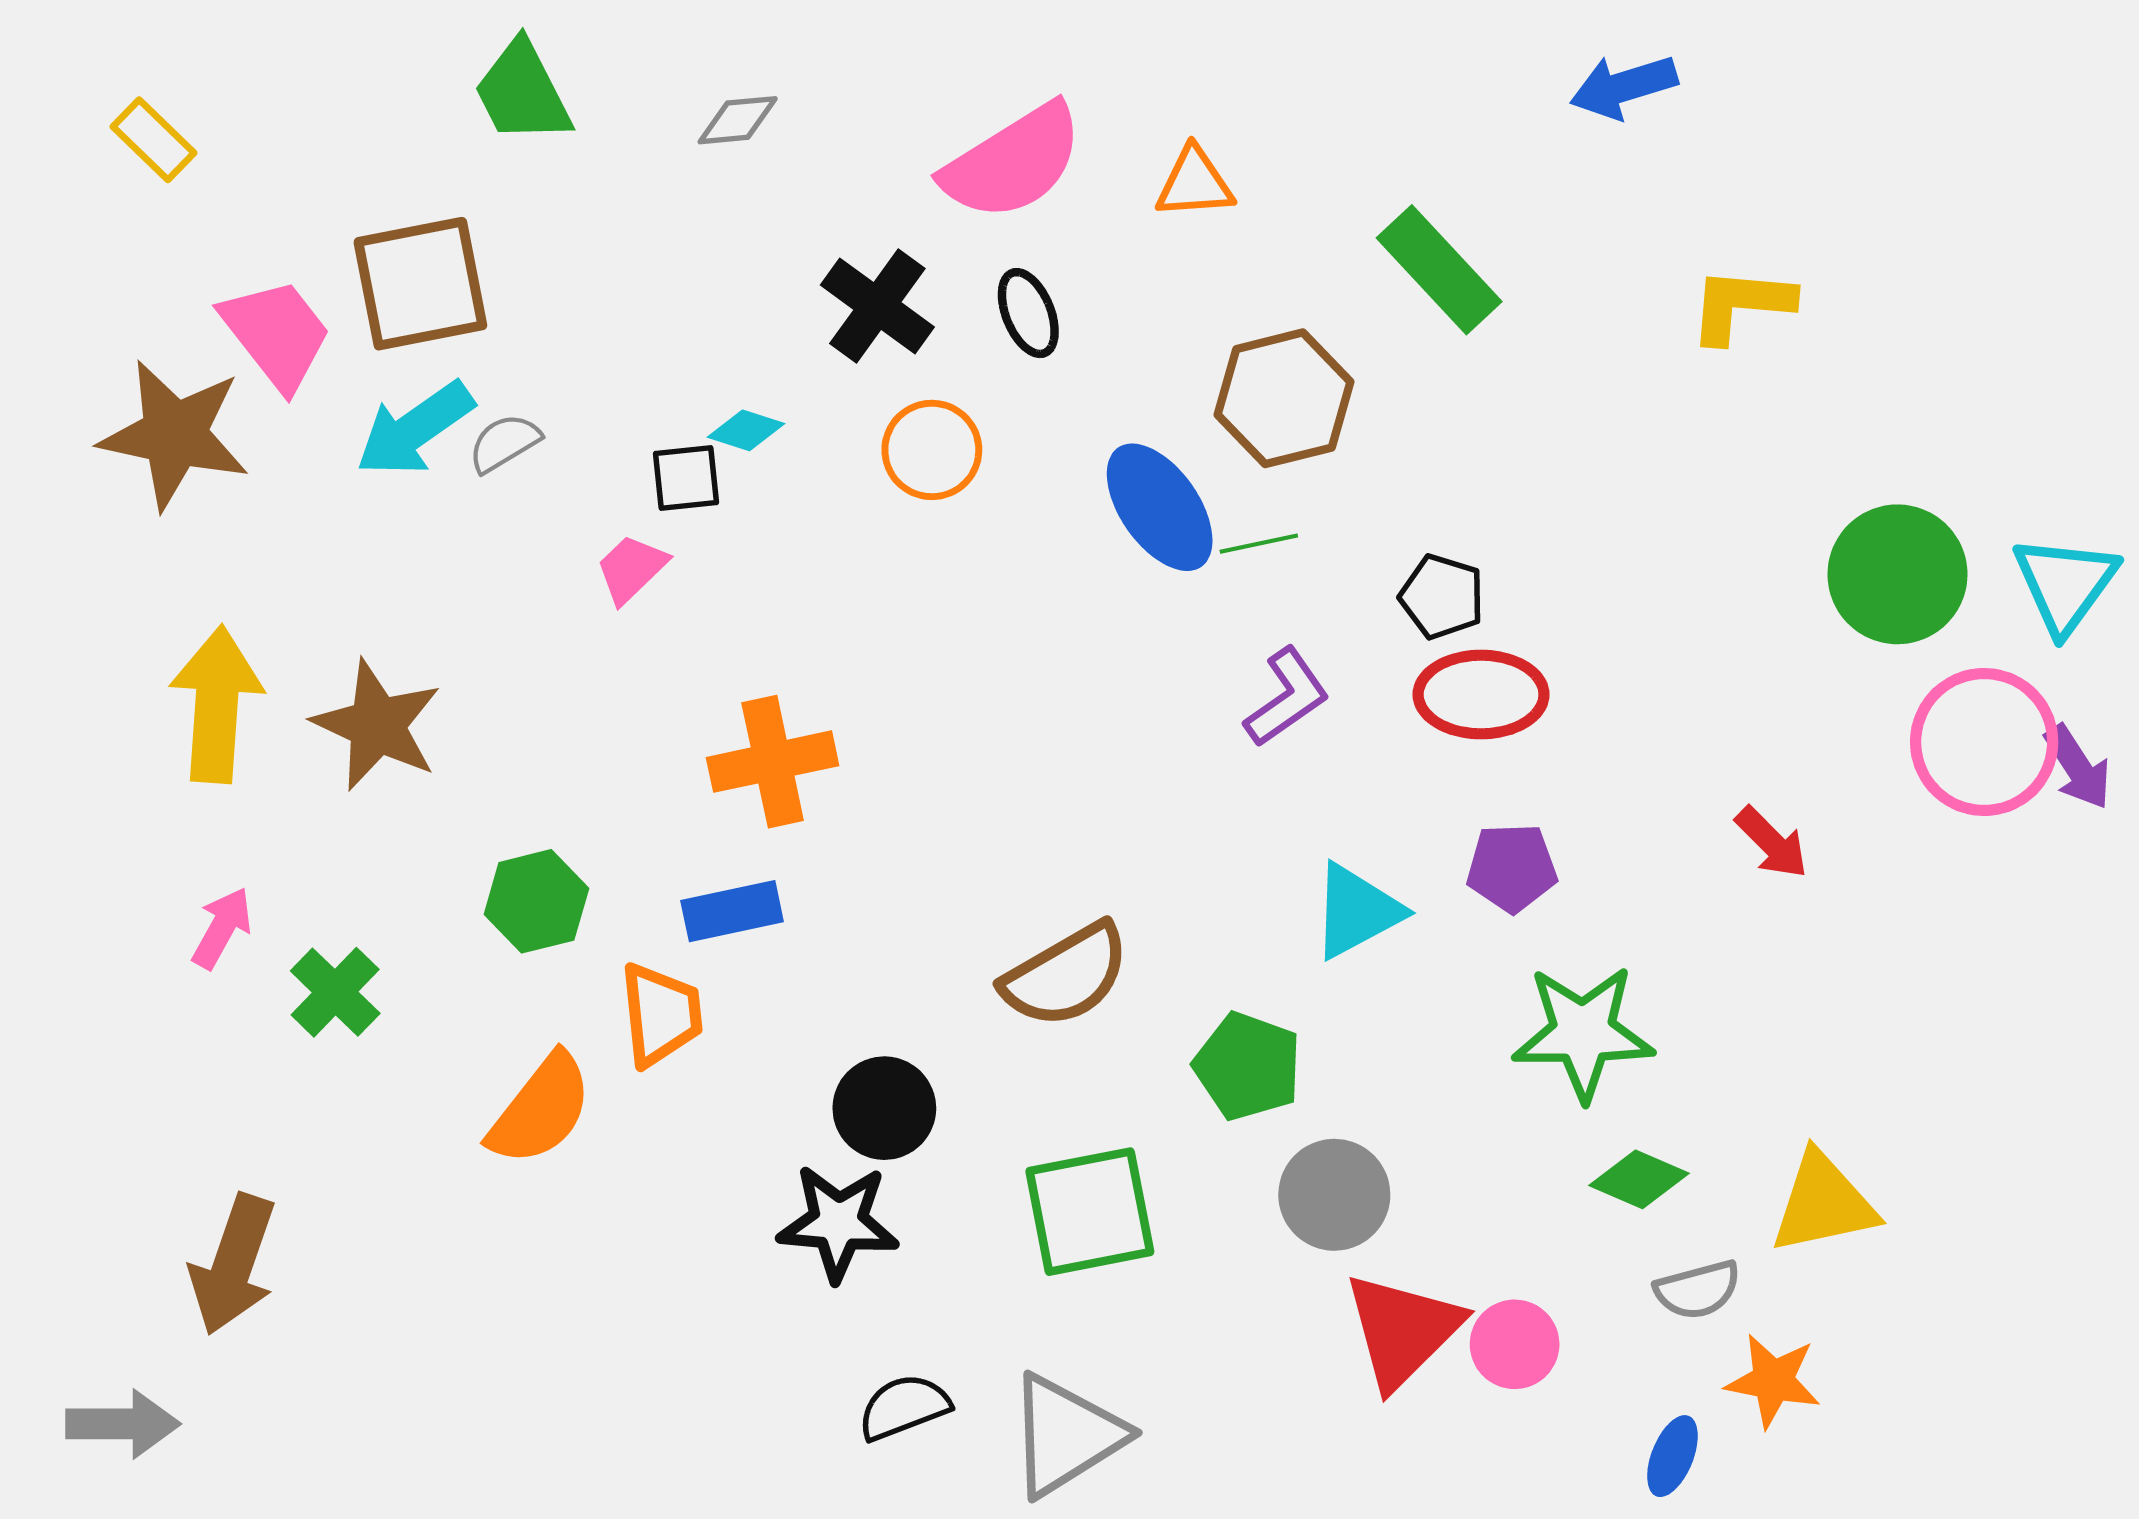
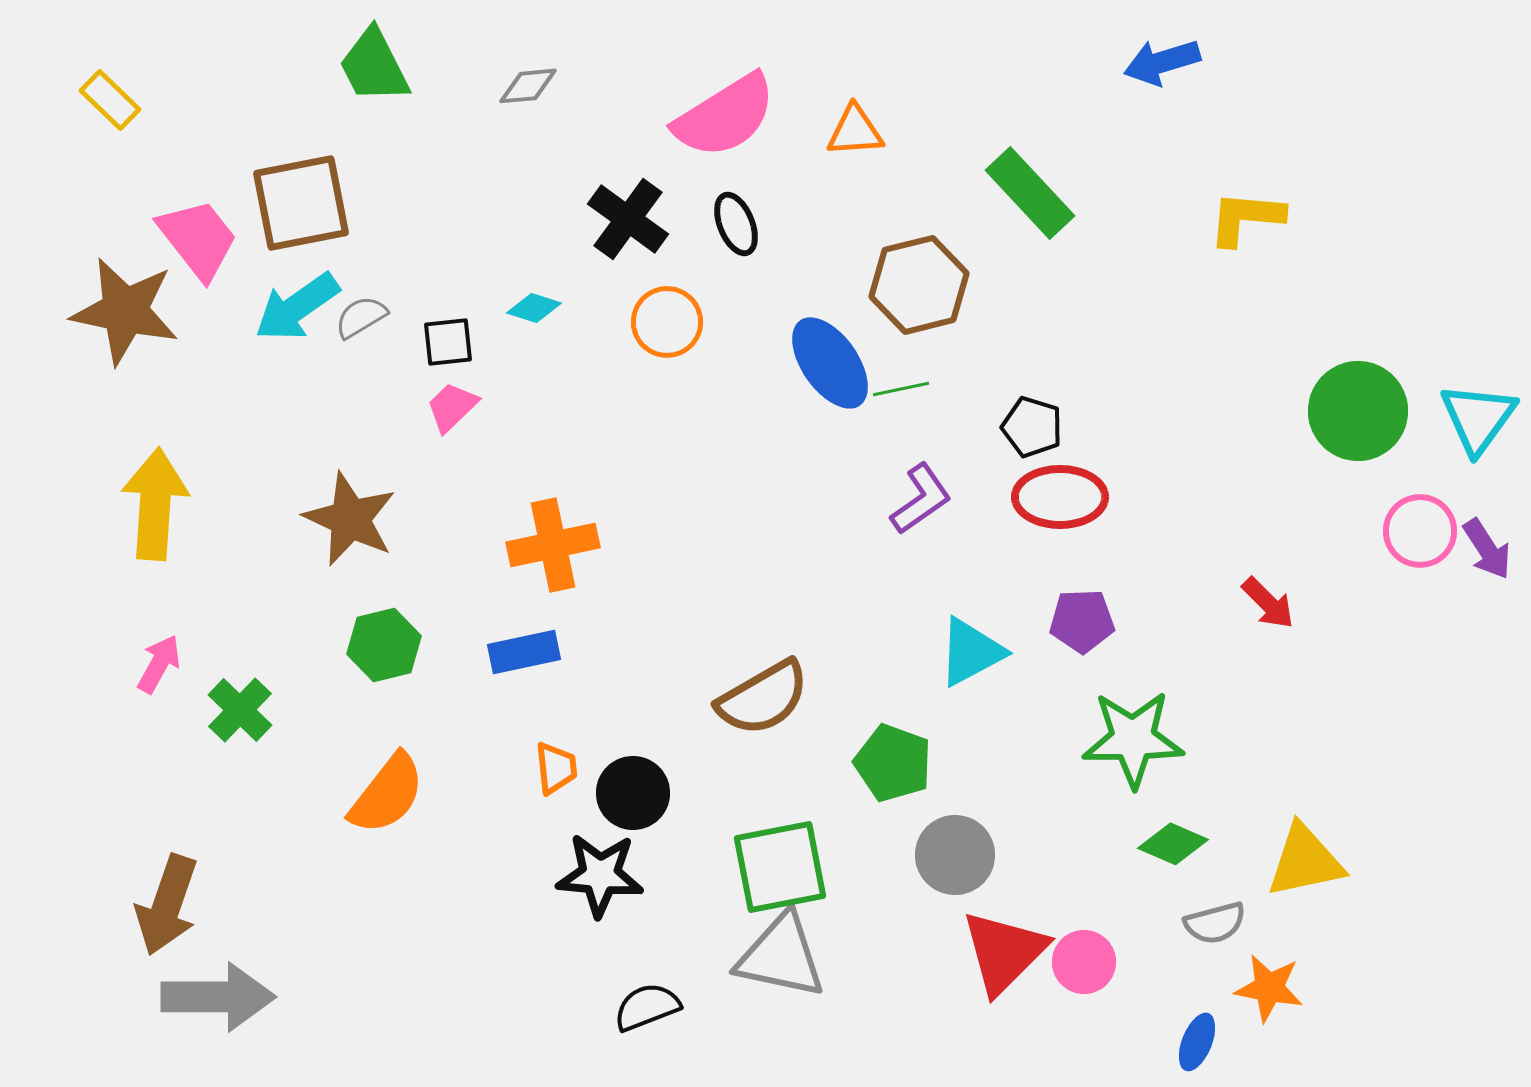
black square: (686, 478) -> (448, 342), moved
brown star: (377, 725) -> (350, 519), moved
pink circle: (1984, 742) -> (1420, 531), size x0.7
orange trapezoid: (661, 1015) -> (556, 768), moved, size x0.7
gray arrow: (123, 1424) -> (218, 997), moved, size x1.4
gray triangle: (1066, 1435) -> (781, 956), moved, turned 44

